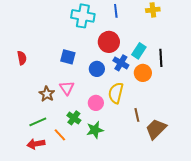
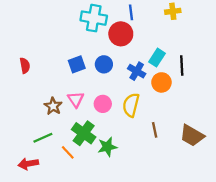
red circle: (109, 42) -> (121, 34), moved
blue square: (68, 57) -> (77, 64), turned -35
blue circle: (97, 69) -> (104, 64), moved
pink circle: (96, 103) -> (103, 104), moved
green cross: (74, 118) -> (84, 133), size x1.5
brown trapezoid: (156, 129) -> (192, 136), moved, turned -105
red arrow: (36, 144) -> (28, 164), moved

